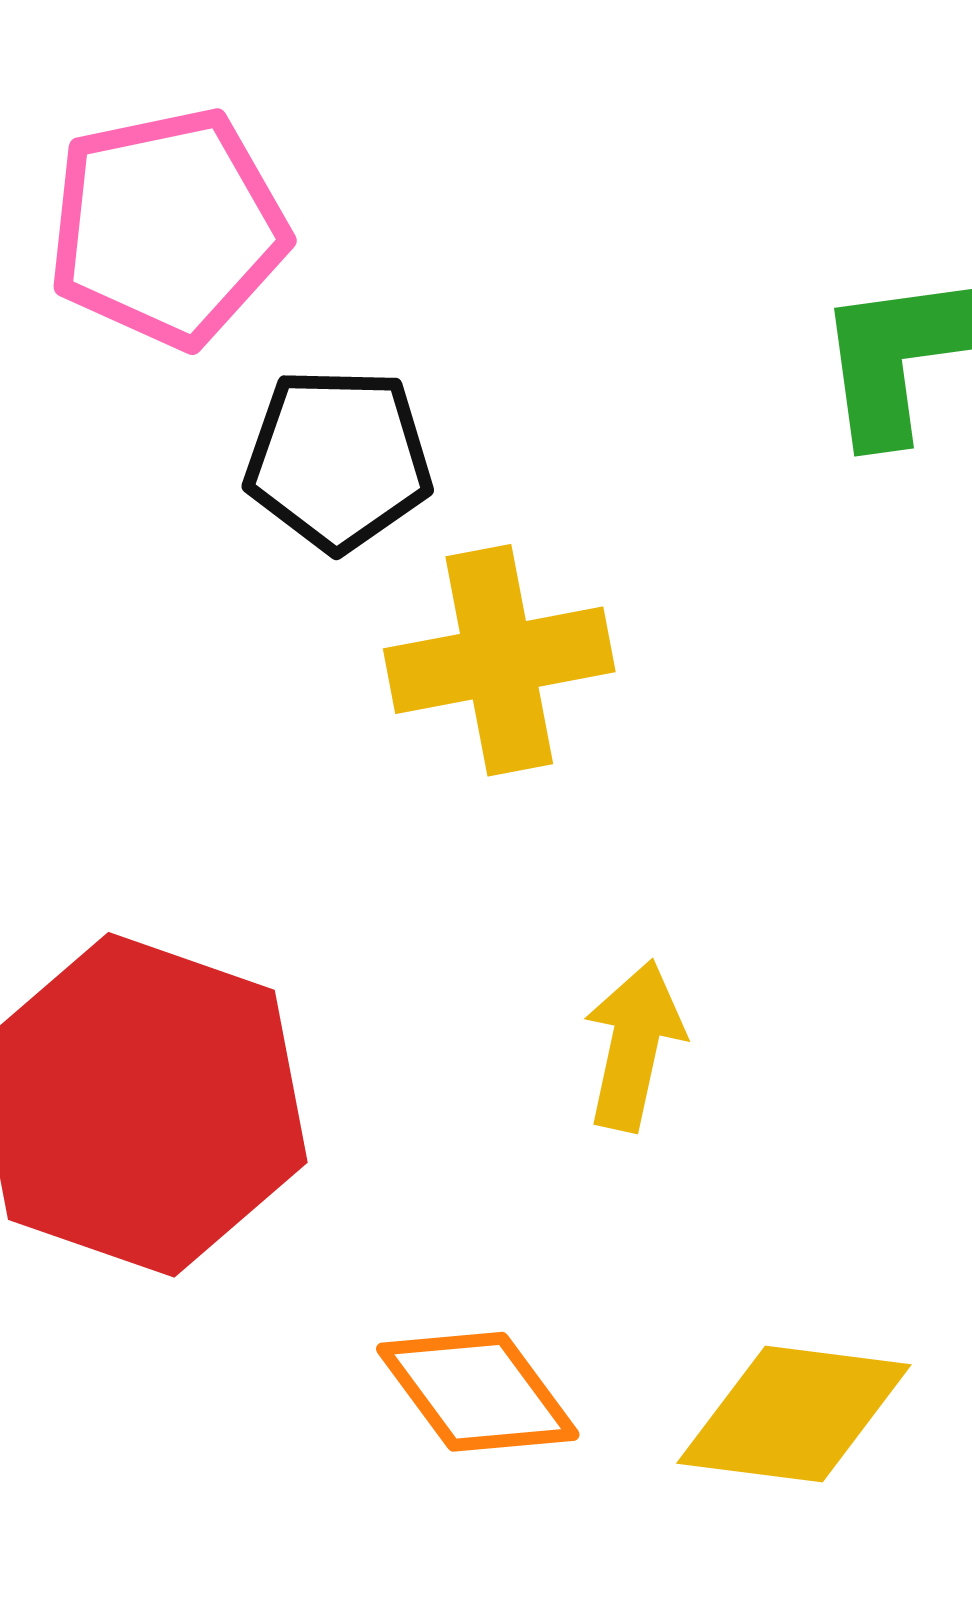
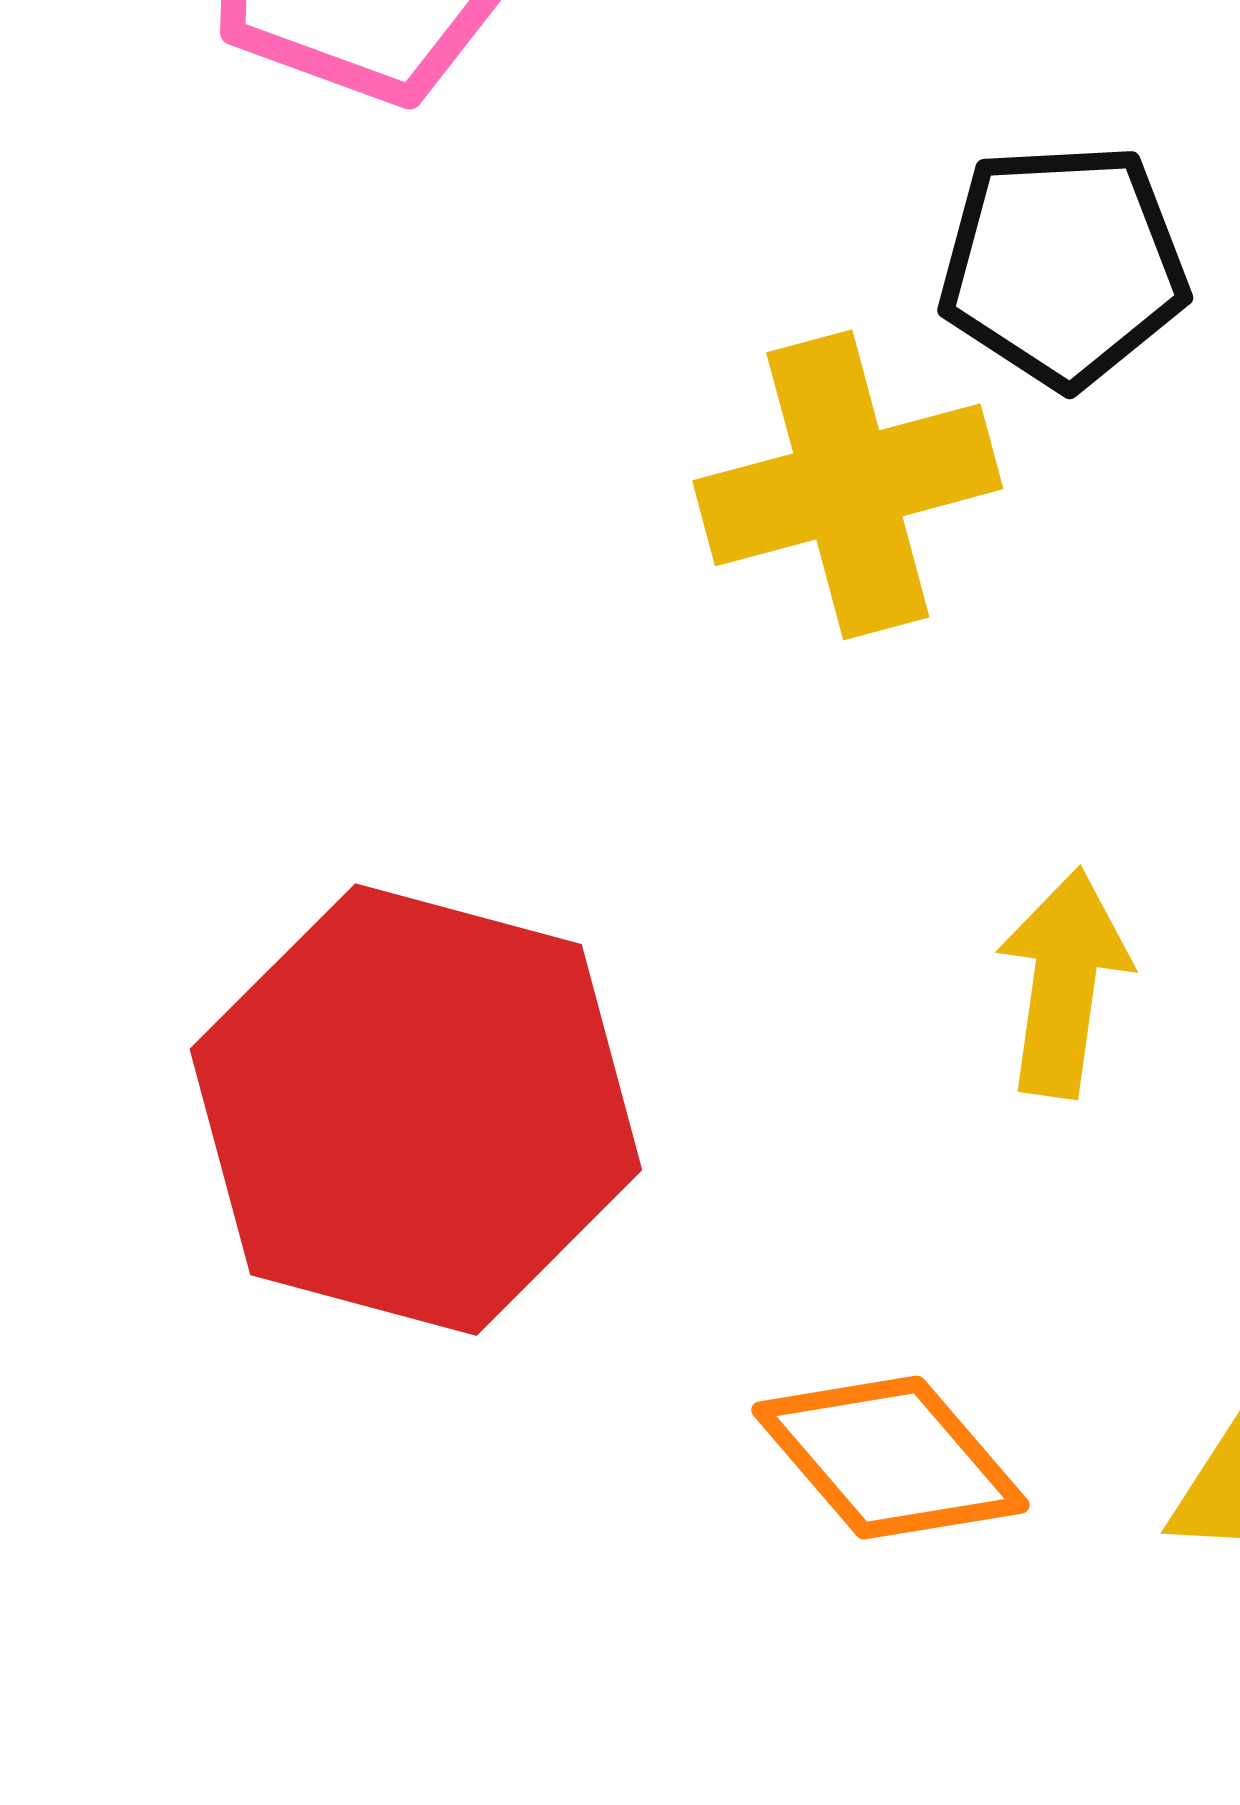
black pentagon: (338, 459) -> (1063, 265), moved

